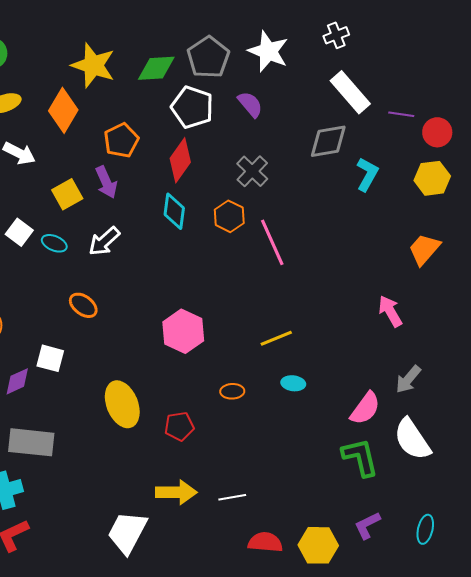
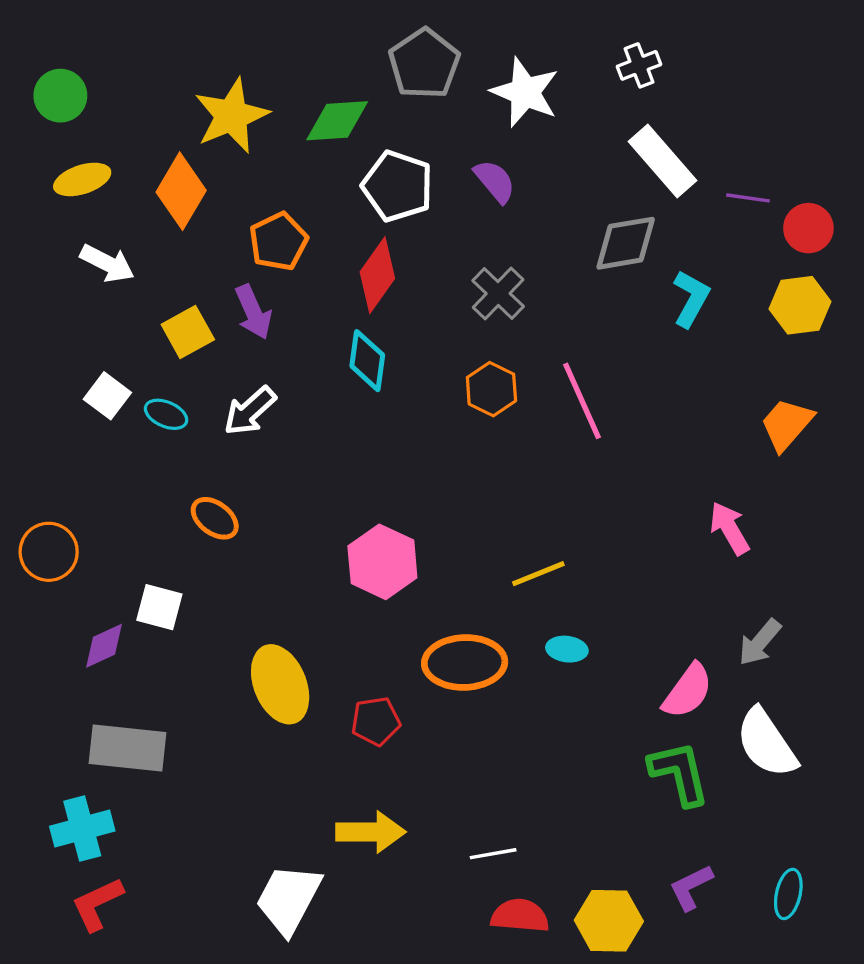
gray pentagon: (208, 57) -> (424, 64), moved
yellow star: (93, 65) -> (231, 116), turned 30
orange hexagon: (229, 216) -> (491, 389), moved
pink line: (272, 242) -> (582, 401), moved
orange ellipse: (232, 391) -> (465, 663), size x2.0
white line: (232, 497) -> (493, 854), moved

